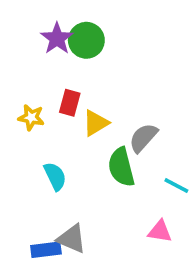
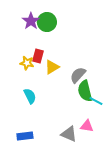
yellow star: (31, 117) -> (27, 63), moved
green semicircle: (121, 167) -> (85, 91), moved
gray triangle: (72, 239) -> (69, 134), moved

